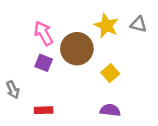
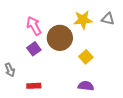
yellow star: (106, 26) -> (83, 20), turned -30
purple square: (44, 63) -> (34, 49), turned 32

